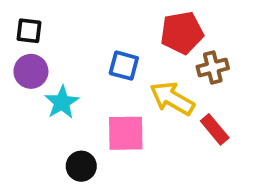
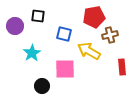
black square: (29, 31) -> (38, 16), moved
purple circle: (31, 71) -> (15, 26), moved
red rectangle: (215, 129) -> (122, 67), moved, turned 35

